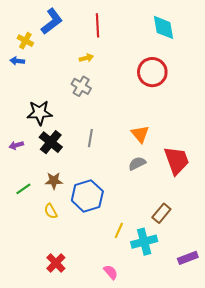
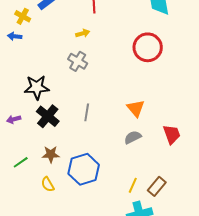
red trapezoid: (177, 160) -> (172, 134), size x0.7
yellow line: (119, 230) -> (133, 185), moved

